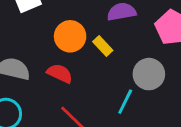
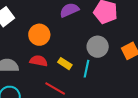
yellow rectangle: (103, 46) -> (65, 64), moved

